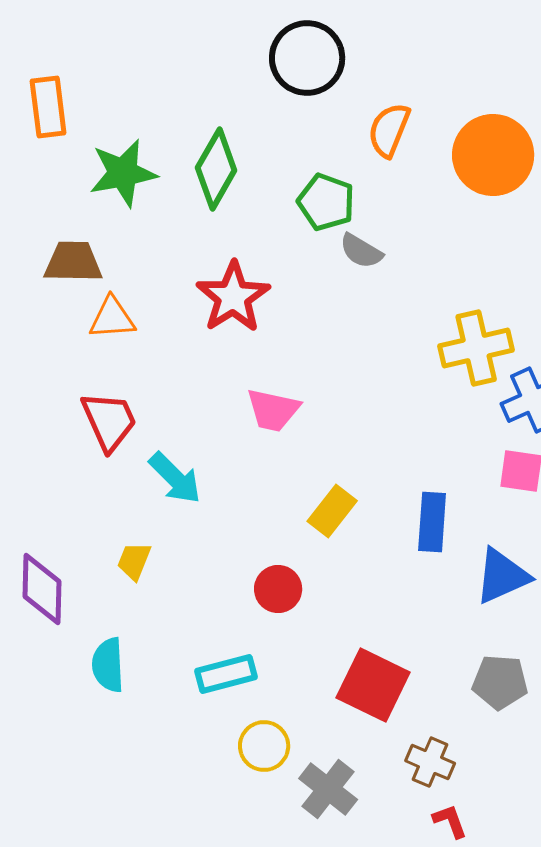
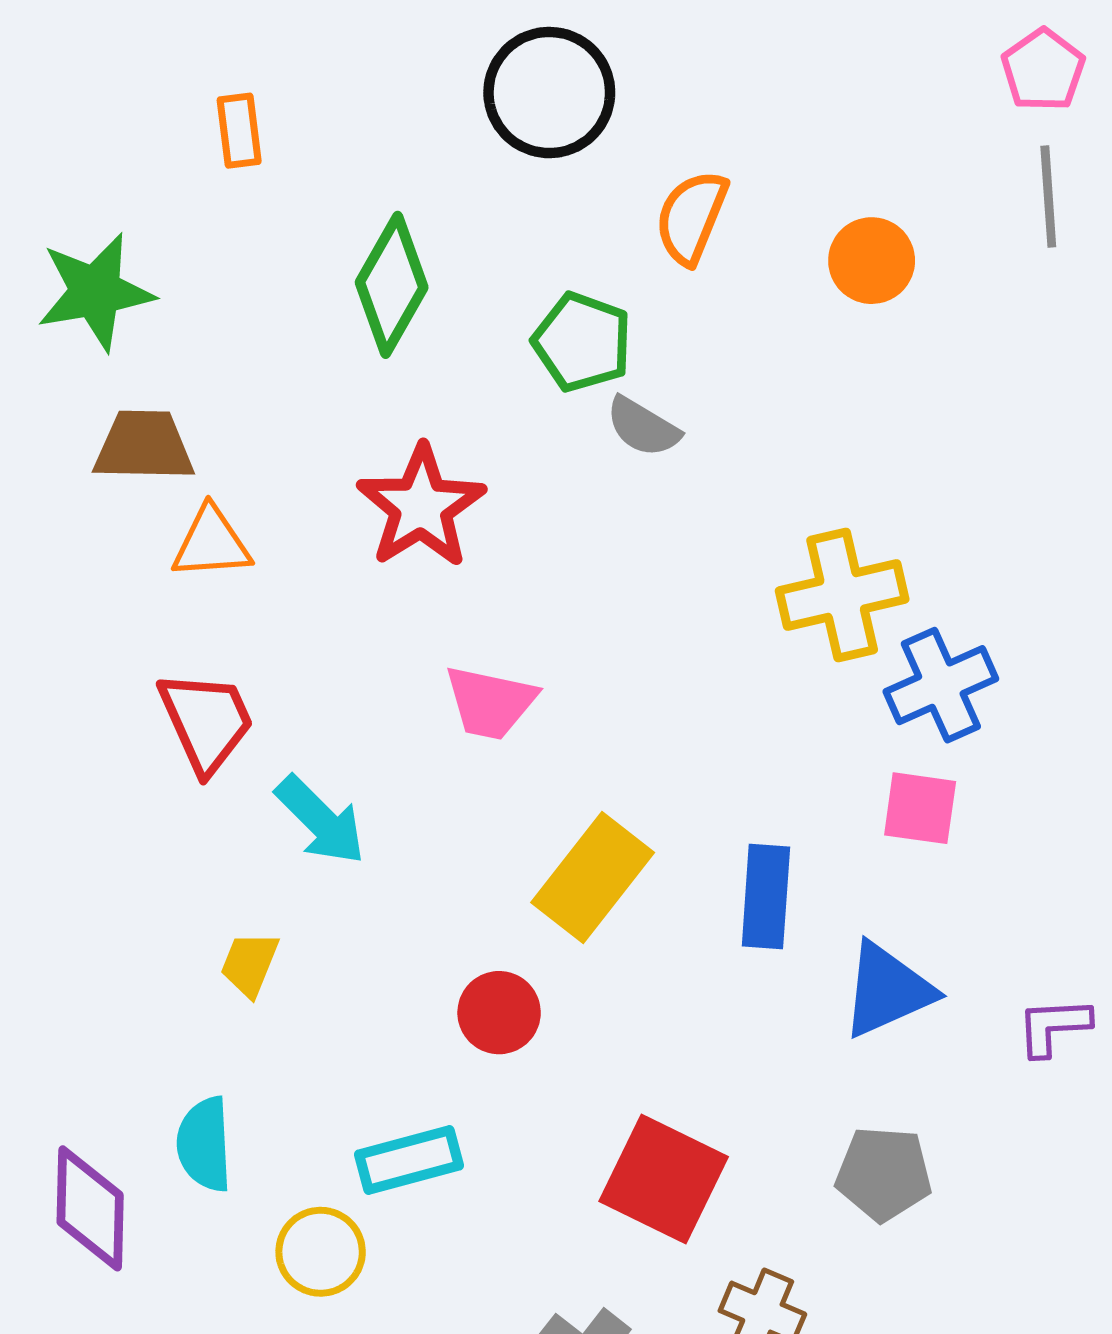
orange rectangle: (48, 107) -> (239, 131), moved, size x0.7
orange circle: (493, 155) -> (872, 261), size x0.6
green star: (123, 173) -> (95, 292), moved
yellow rectangle: (332, 511) -> (593, 877), size x1.4
purple diamond: (42, 589) -> (90, 1208), moved
yellow circle: (264, 746) -> (321, 1252), moved

